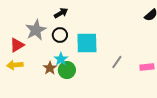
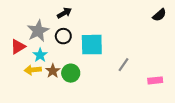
cyan star: (61, 59) -> (40, 55), moved
yellow arrow: (15, 65) -> (33, 70), moved
pink rectangle: (147, 67) -> (155, 80), moved

